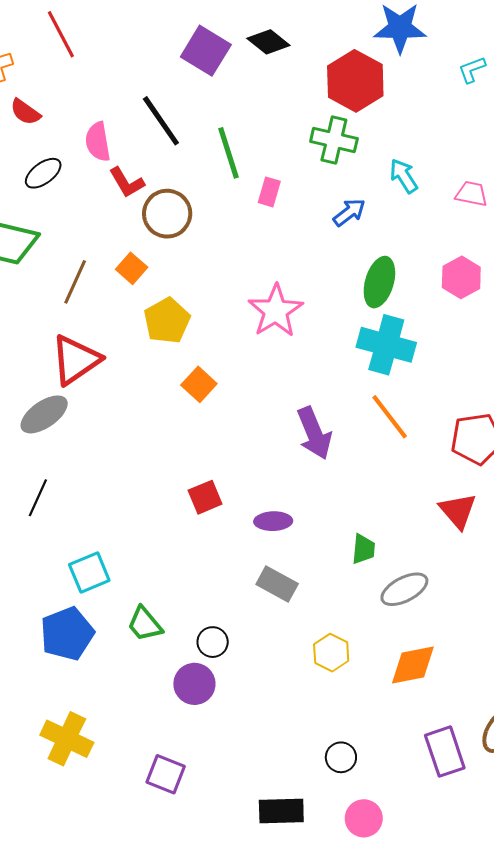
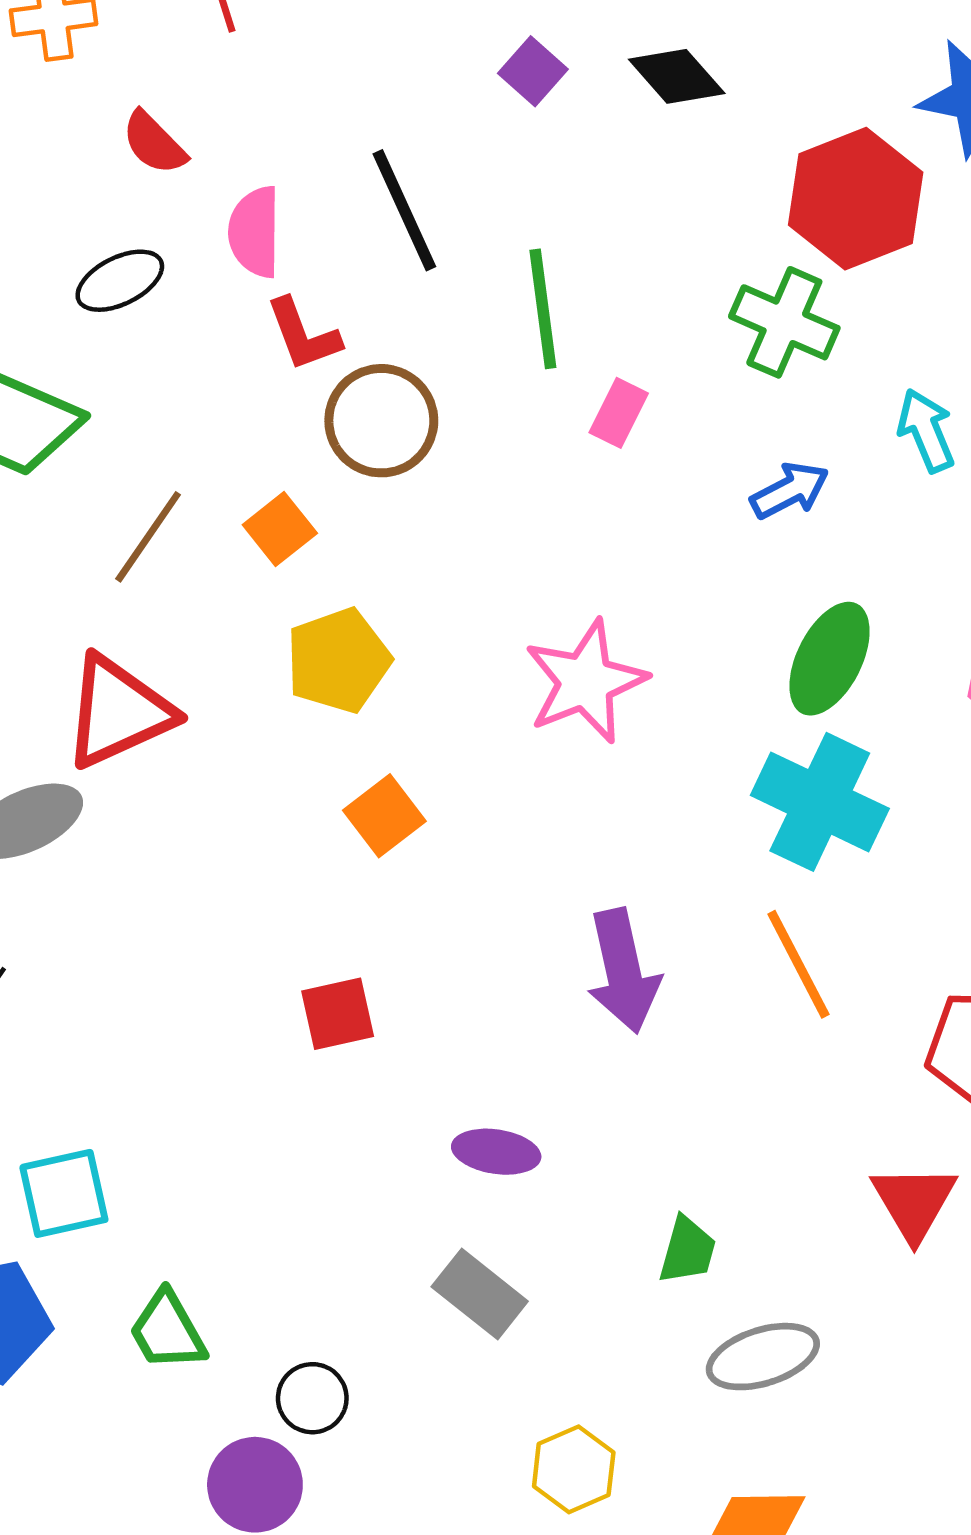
purple square: (206, 51) -> (533, 71), size x0.6
red semicircle: (25, 112) -> (154, 143), moved
red square: (205, 497) -> (338, 1014), moved

